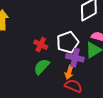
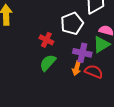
white pentagon: (68, 42) -> (72, 24), moved
red semicircle: (73, 86) -> (94, 72), moved

